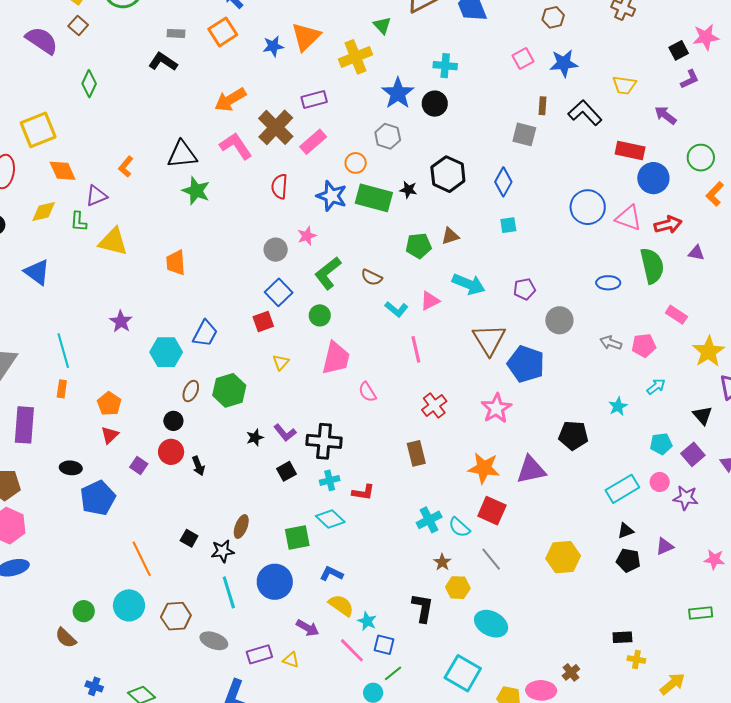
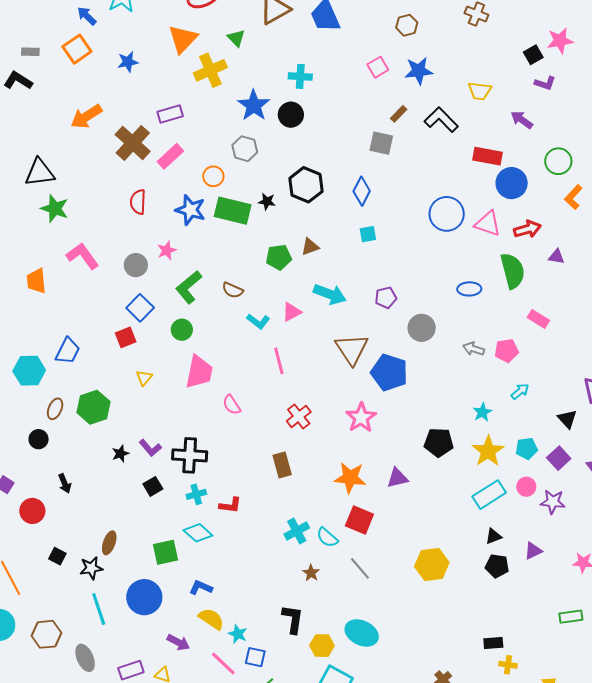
orange triangle: (306, 37) -> (183, 39), moved
purple L-shape: (690, 79) -> (545, 83), turned 45
brown rectangle: (543, 106) -> (399, 114), turned 42
pink L-shape: (236, 146) -> (83, 256), moved
yellow star: (709, 352) -> (488, 451), moved
red circle: (171, 452) -> (32, 511), moved
purple triangle: (531, 470) -> (397, 478), size x0.7
yellow hexagon: (458, 588) -> (322, 646), moved
gray ellipse: (214, 641) -> (85, 658), turned 48

